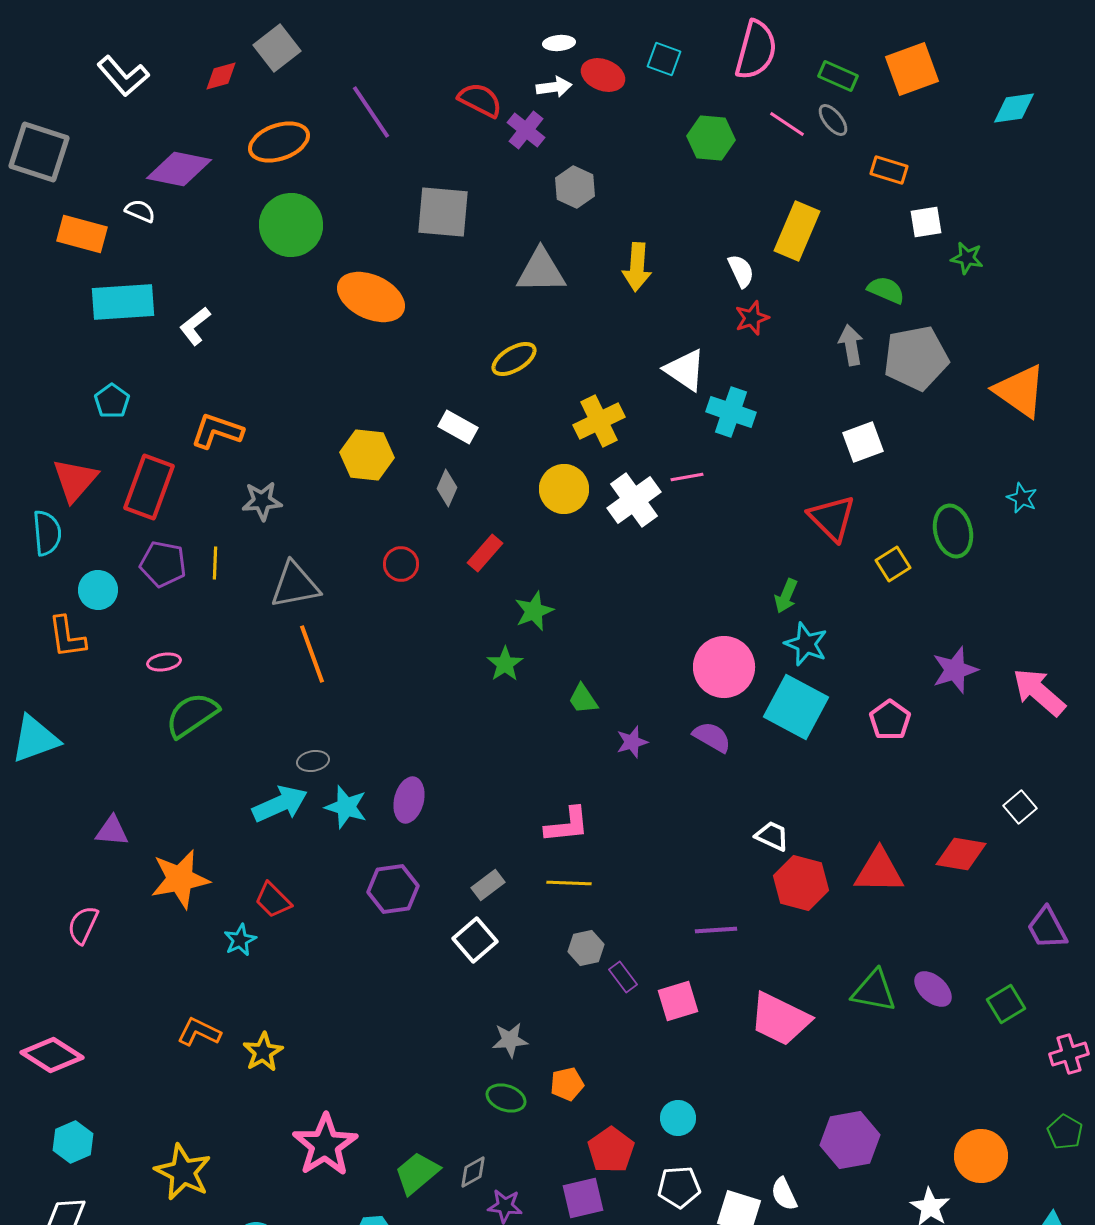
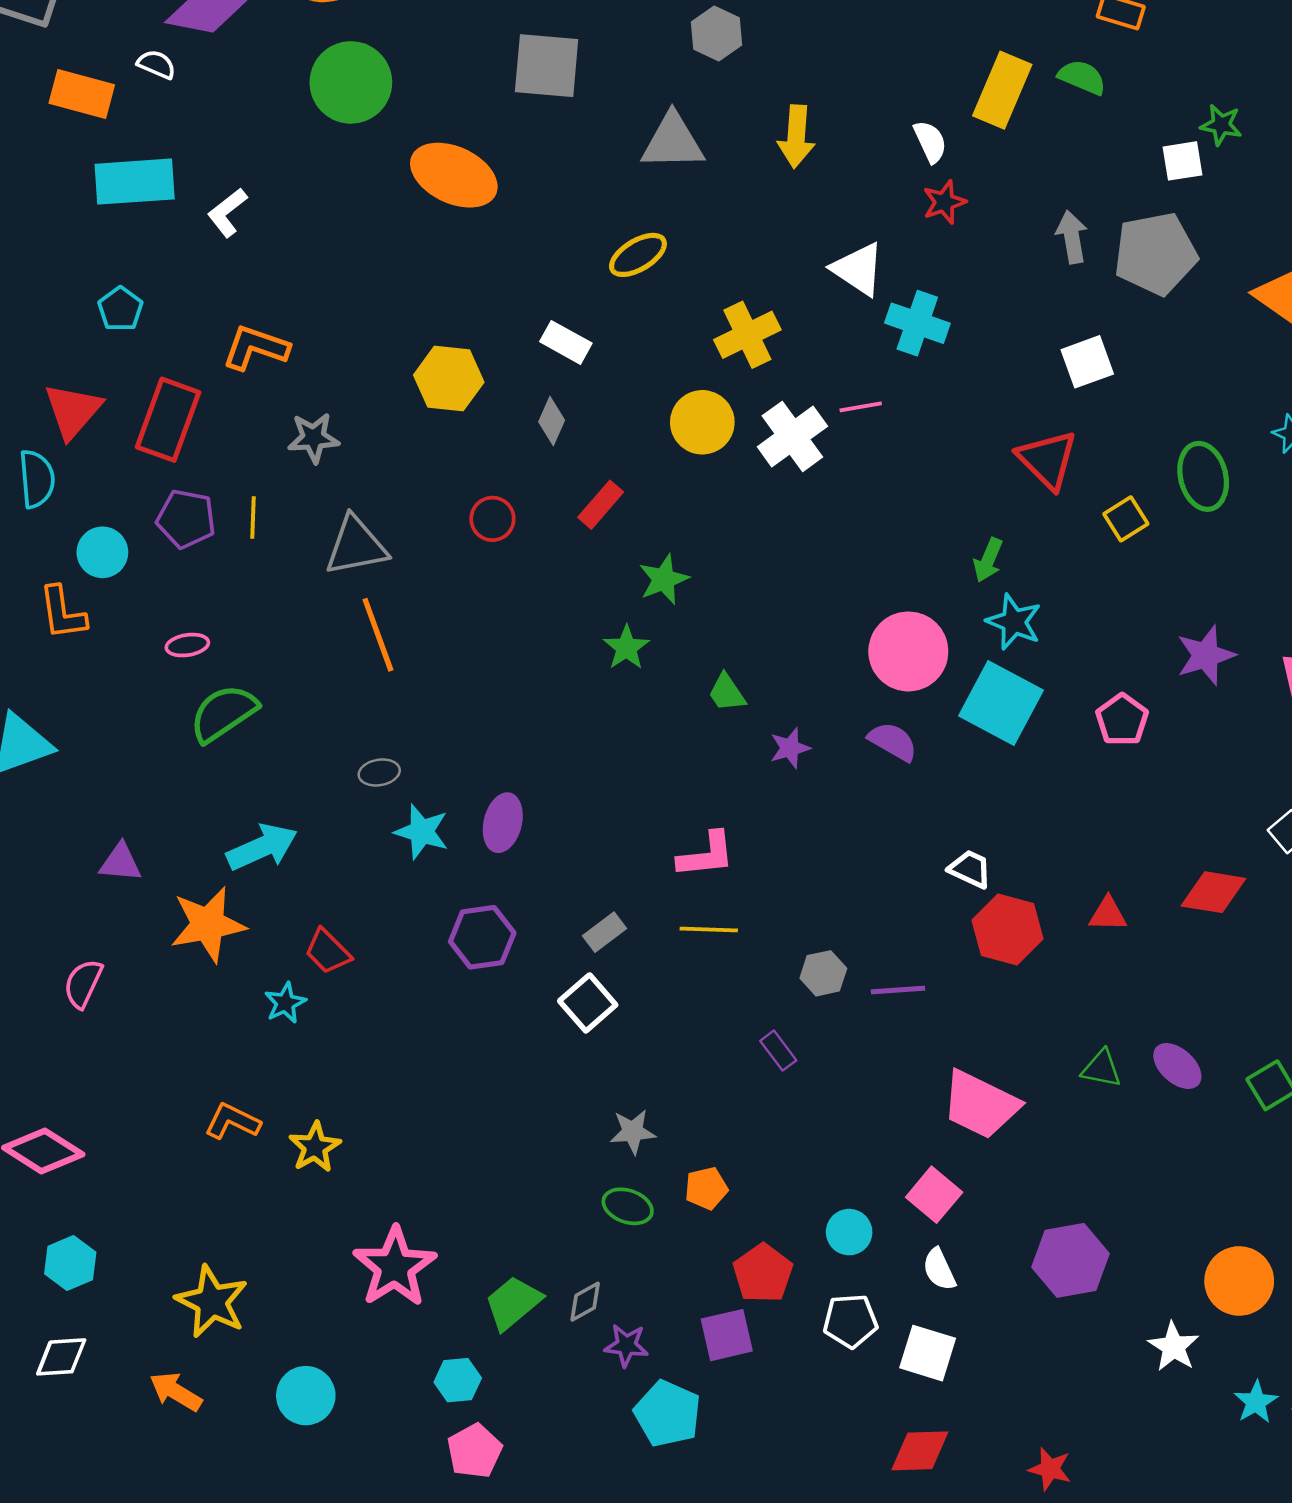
white square: (926, 222) -> (1183, 161), moved
green semicircle: (886, 290) -> (1082, 77), moved
cyan arrow: (280, 804) -> (262, 847), moved
red triangle: (879, 871) -> (1108, 914), size x0.6
gray hexagon: (586, 948) -> (823, 973), moved
green triangle: (874, 991) -> (1101, 1069), size x0.7
pink square: (678, 1001) -> (934, 1195), moved, turned -33
white semicircle: (784, 1194) -> (939, 1269), moved

